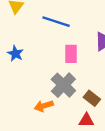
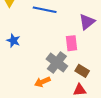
pink rectangle: (71, 54) -> (71, 43), moved

